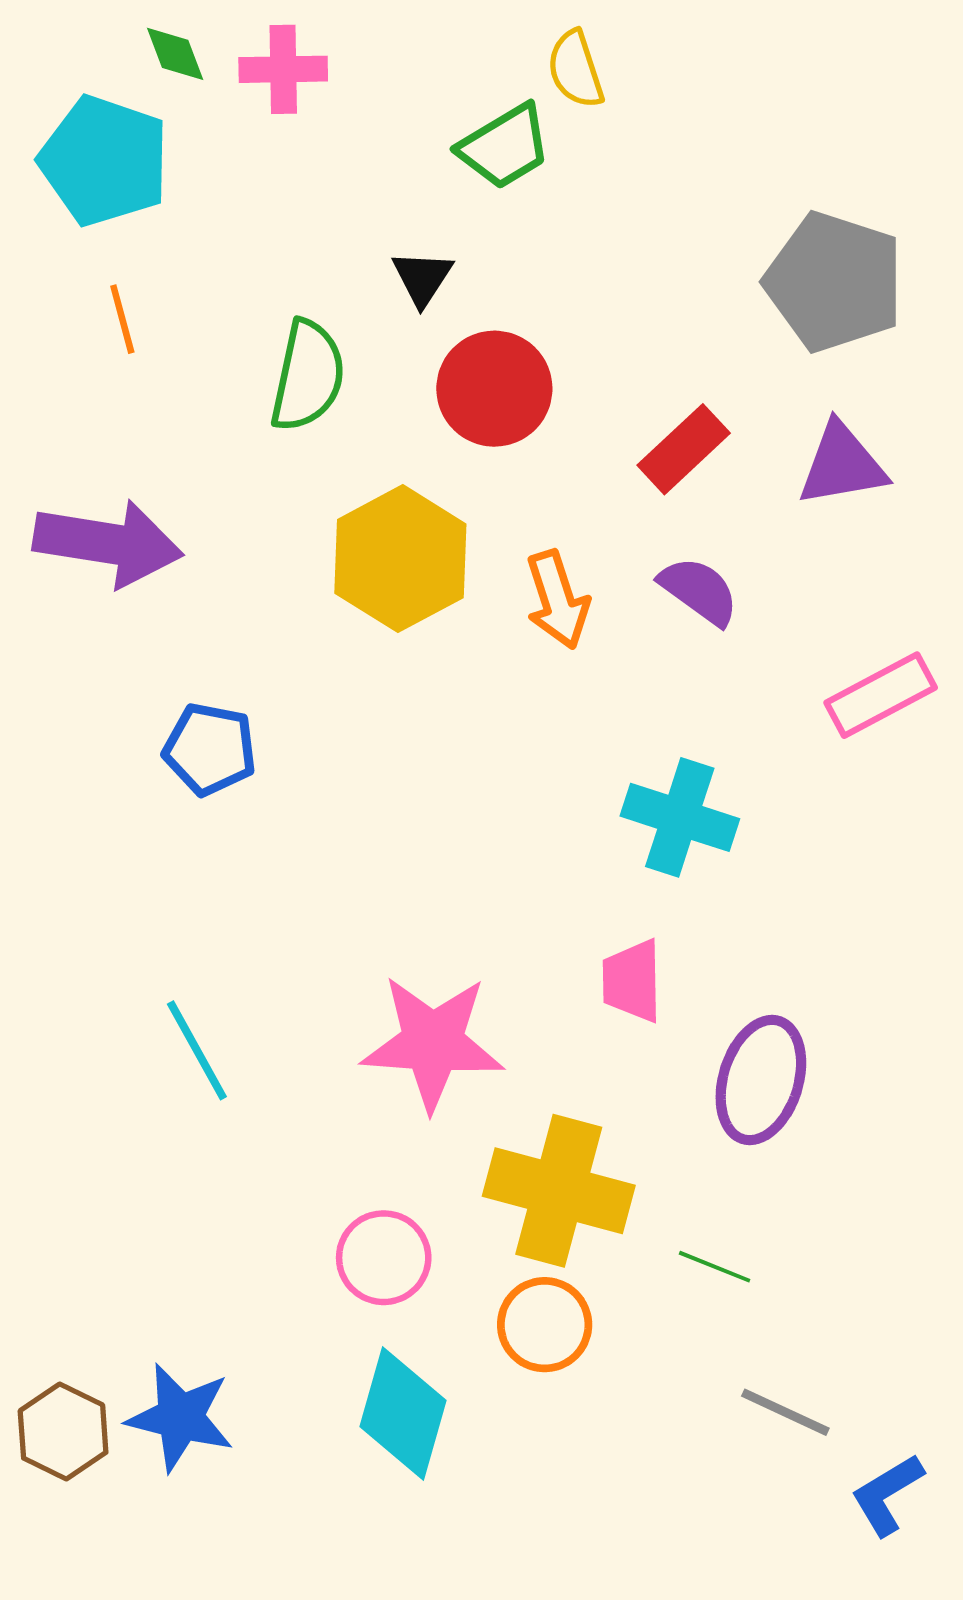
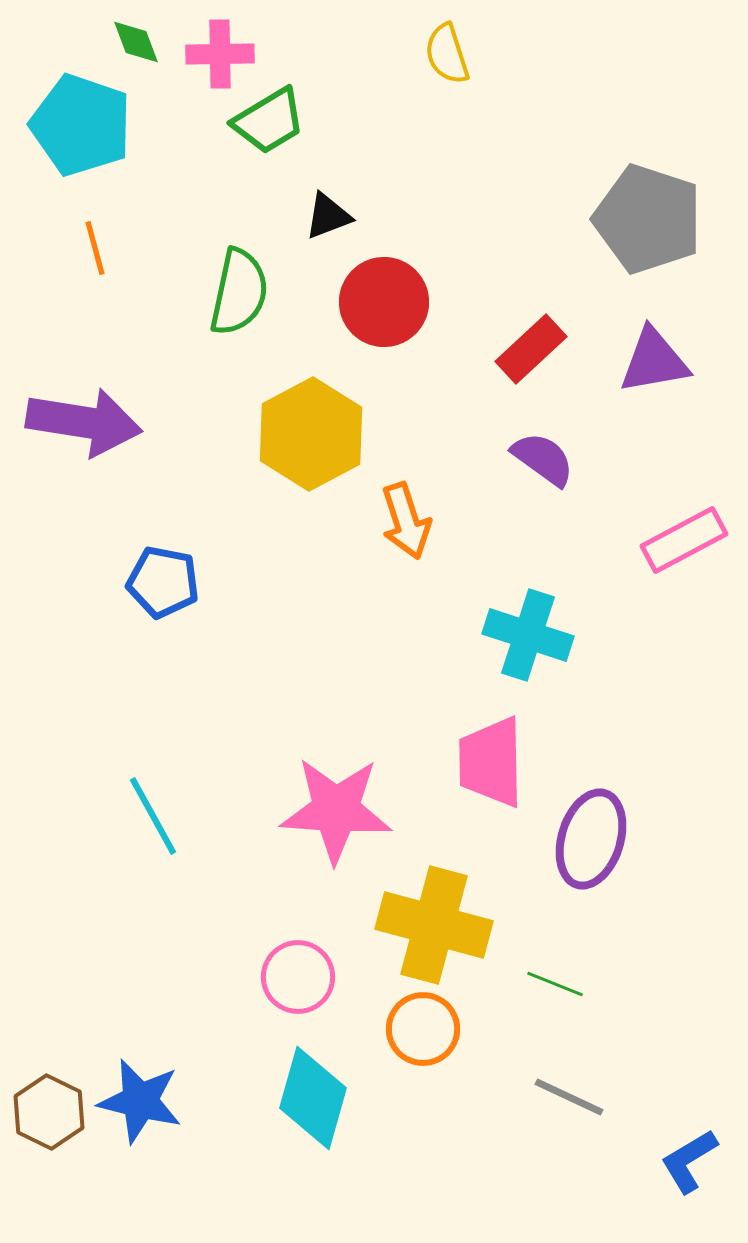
green trapezoid: (505, 147) -> (269, 121), moved
black triangle: (422, 278) -> (328, 216), turned 36
orange arrow: (557, 600) -> (406, 521), moved
pink trapezoid: (632, 981) -> (491, 762), size x1.4
gray line: (785, 1412) -> (569, 1097), moved

